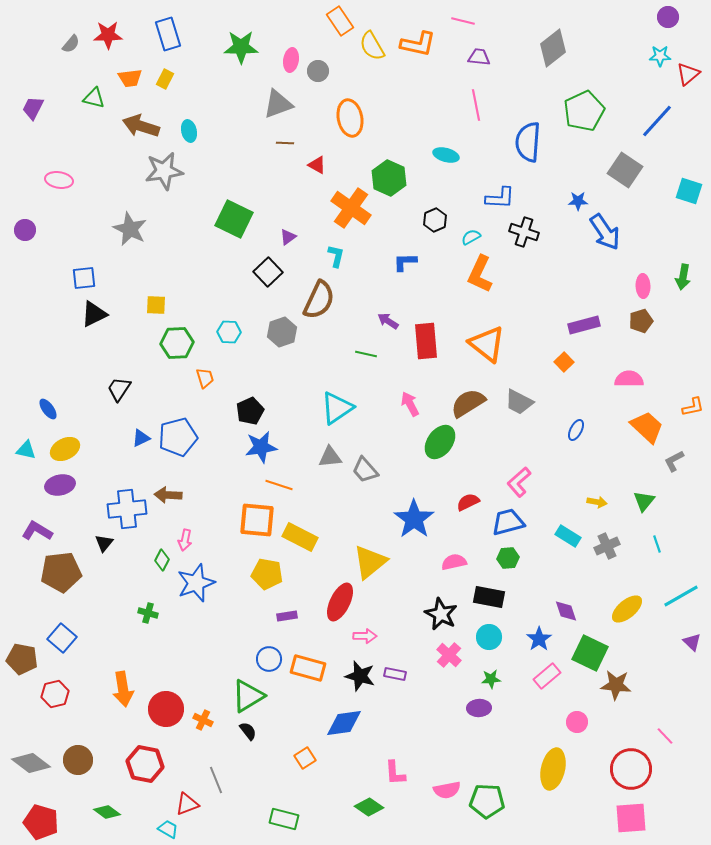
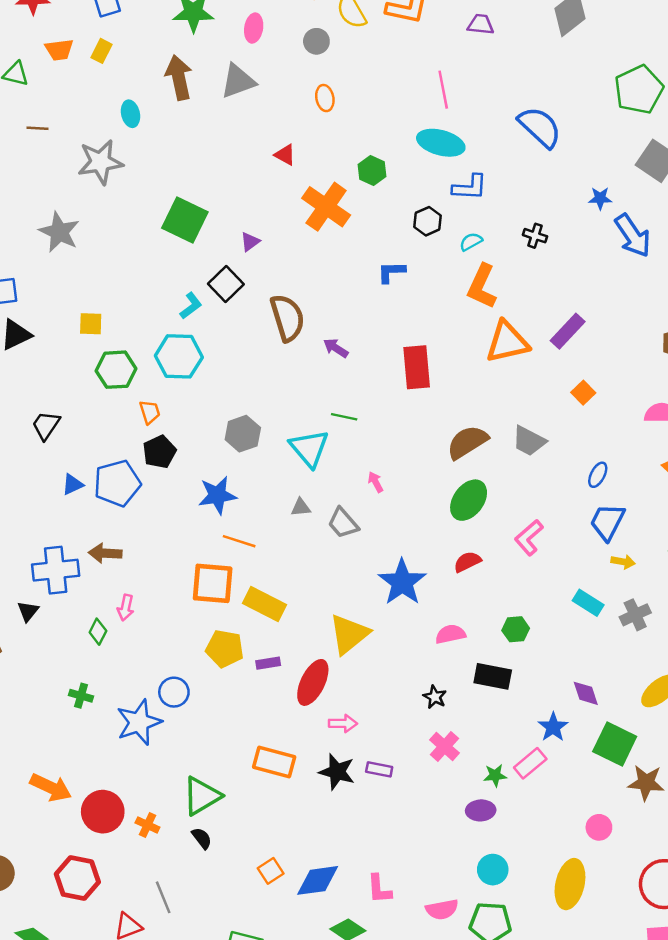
gray circle: (318, 71) -> (316, 41), moved
pink line: (476, 105) -> (443, 90), moved
green pentagon: (584, 111) -> (639, 90), moved
orange ellipse: (350, 118) -> (325, 98), size x0.6
brown arrow: (141, 126) -> (179, 78), moved, turned 60
blue semicircle: (528, 142) -> (540, 127), turned 129
brown line: (285, 143) -> (38, 128), moved
cyan ellipse: (446, 155) -> (441, 143), size x1.5
green hexagon: (389, 178) -> (372, 170), size x0.7
blue L-shape: (500, 198) -> (470, 187), moved
black cross: (524, 232) -> (535, 236), size x0.7
cyan L-shape: (336, 256) -> (191, 306), moved, turned 40
brown semicircle: (319, 300) -> (287, 318), turned -42
purple arrow: (388, 321) -> (336, 348), moved
purple rectangle: (584, 325) -> (568, 331), moved, turned -32
cyan hexagon: (229, 332) -> (179, 356), size x1.6
gray hexagon: (282, 332) -> (243, 434), moved
orange triangle: (487, 344) -> (507, 342), moved, turned -51
green line: (366, 354) -> (344, 417), moved
pink arrow: (410, 404) -> (376, 482), moved, size x0.7
cyan triangle: (337, 408) -> (309, 448), turned -36
black pentagon: (250, 411) -> (159, 452), moved
green ellipse: (440, 442) -> (469, 500), moved
gray triangle: (330, 457) -> (301, 507), size x0.7
blue trapezoid: (508, 522) -> (607, 522), moved, turned -48
blue star: (196, 583) -> (139, 722), moved
black star: (441, 614) -> (435, 697), size x0.6
purple rectangle: (287, 616) -> (268, 663), moved
cyan circle: (489, 637) -> (493, 870), moved
blue circle: (269, 659) -> (174, 692), moved
pink rectangle: (547, 676) -> (530, 763), moved
orange arrow: (123, 689) -> (51, 787), turned -56
blue diamond: (344, 723) -> (318, 880), moved

